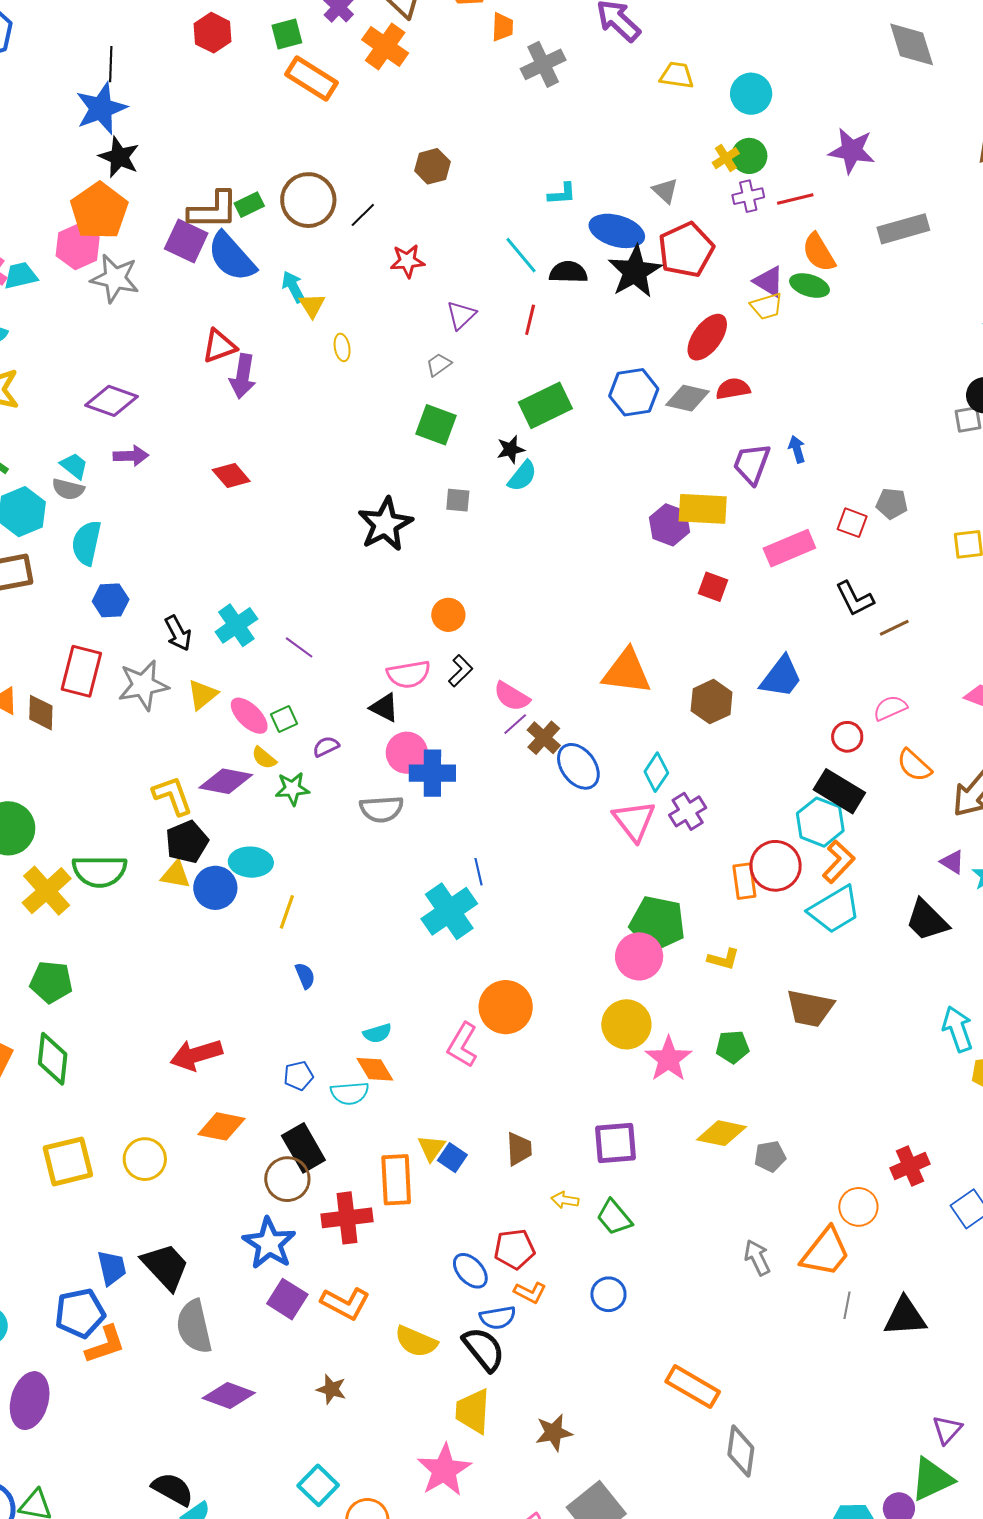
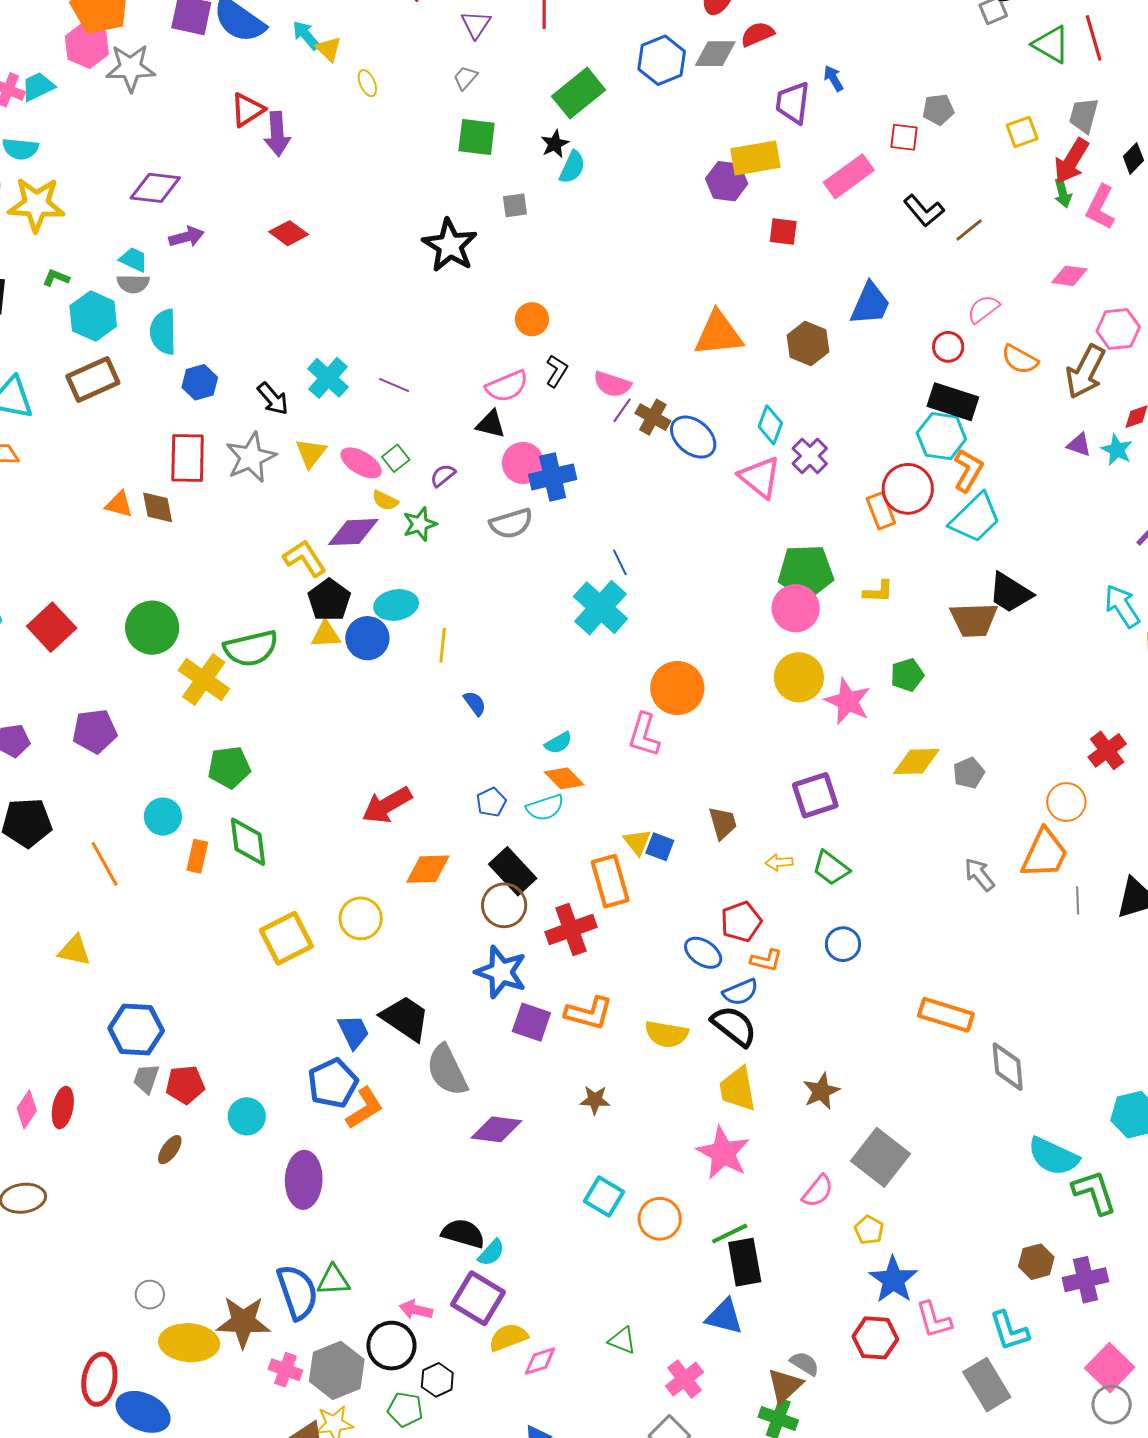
black trapezoid: (927, 920) -> (1010, 593), moved

